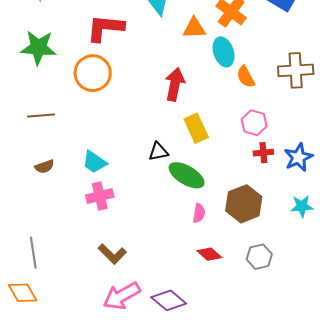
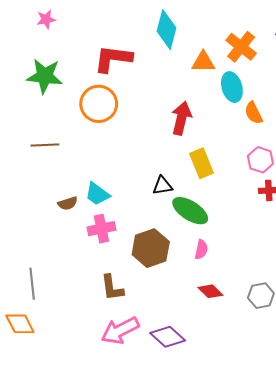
brown semicircle: (45, 167) -> (68, 203), moved
brown hexagon: (244, 204) -> (151, 248), moved
brown L-shape: (112, 254) -> (112, 288), turned 36

